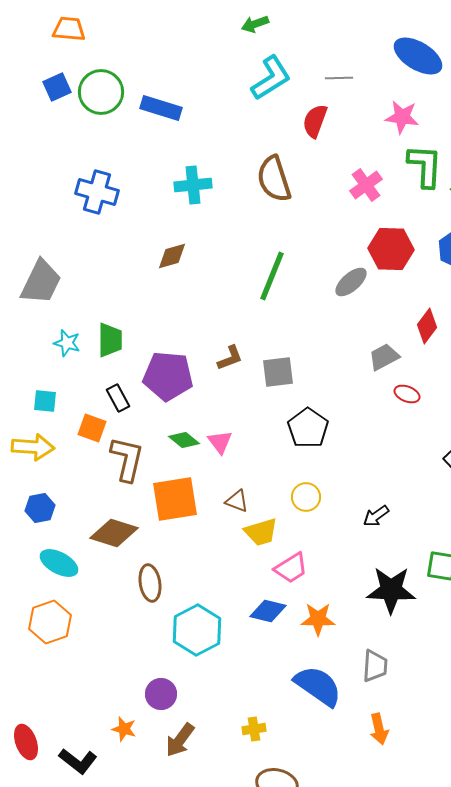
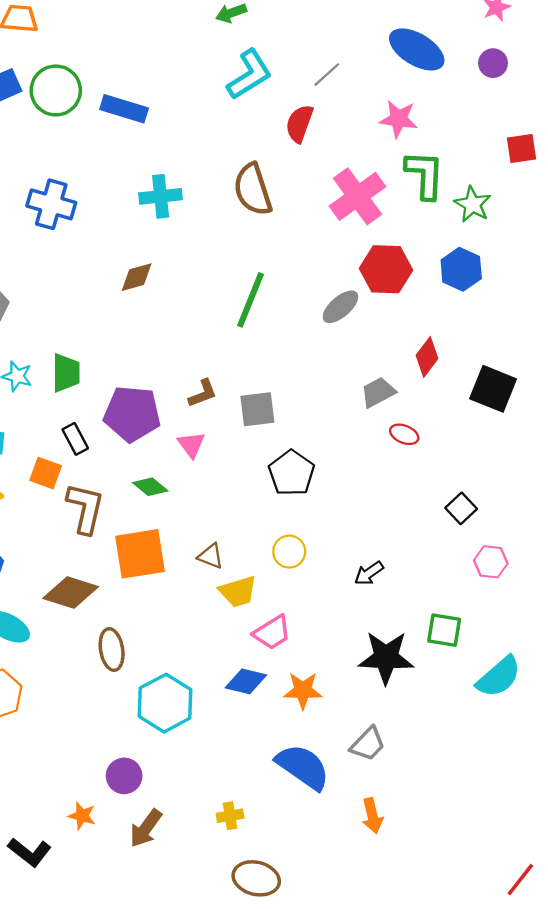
gray line: (339, 78) -> (327, 75), turned -40
pink cross: (366, 185) -> (358, 196), size x1.5
pink triangle: (220, 442) -> (191, 445), moved
gray trapezoid: (375, 666) -> (368, 744), turned 40

